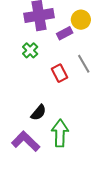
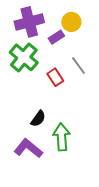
green cross: (30, 50) -> (24, 57), size x1.8

